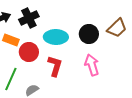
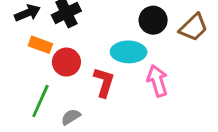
black circle: (89, 34) -> (153, 20), moved
cyan ellipse: (56, 37) -> (129, 52), moved

